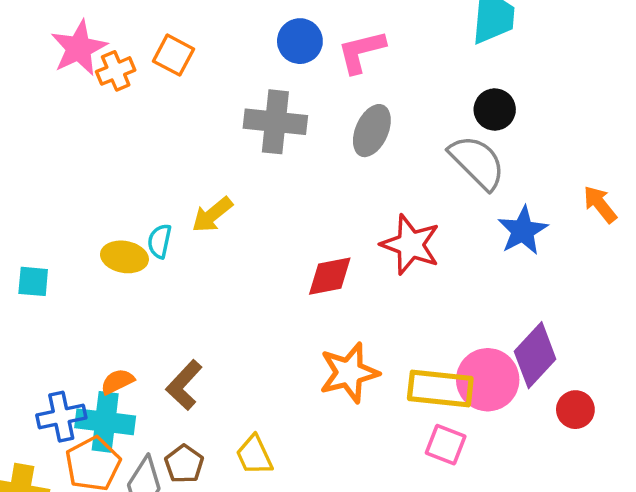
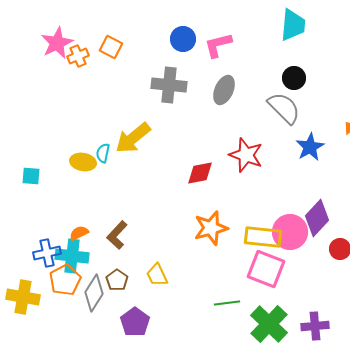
yellow arrow: (212, 215) -> (133, 138), size x1.5
pink square: (446, 445) -> (266, 269), size x1.6

